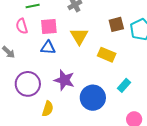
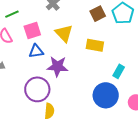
purple star: (64, 80) -> (57, 67), moved
purple circle: (28, 84) -> (37, 89), moved
blue circle: (93, 98) -> (106, 95), moved

